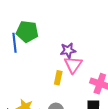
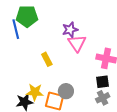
yellow rectangle: (58, 78) -> (47, 59), moved, turned -32

